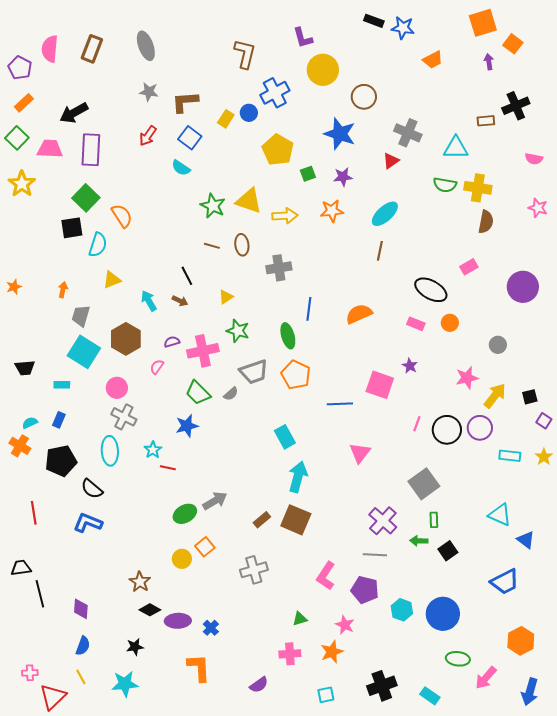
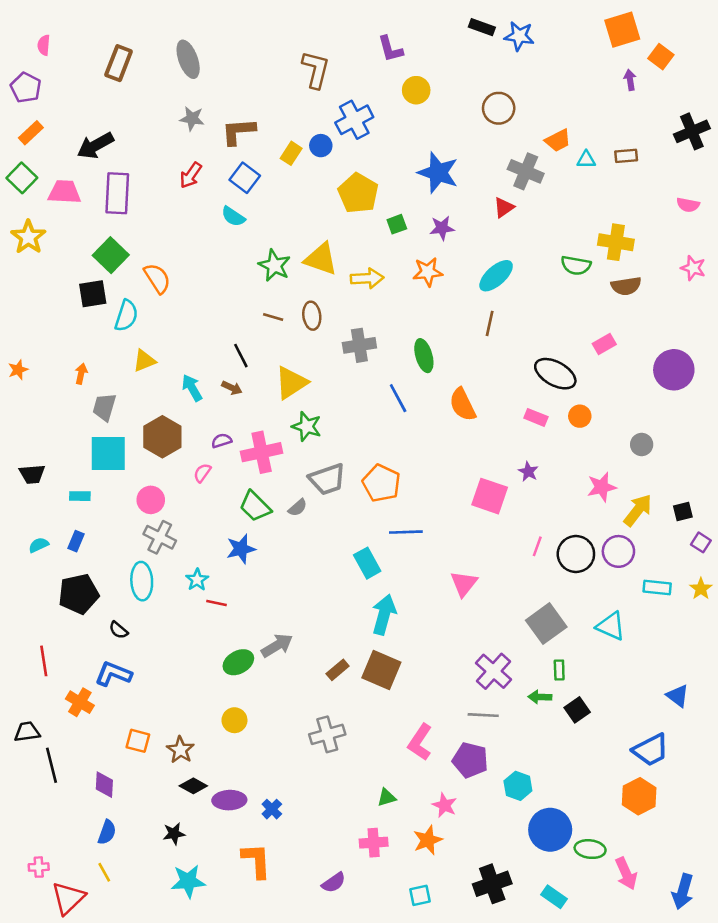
pink semicircle: (50, 49) -> (44, 45), moved, size x0.6
orange trapezoid: (433, 60) -> (558, 140), moved
yellow circle: (323, 70) -> (416, 90), size x0.7
brown circle: (364, 97) -> (499, 108), moved
black cross: (516, 106) -> (692, 131), moved
cyan triangle: (456, 148) -> (586, 160), moved, size x0.6
green semicircle: (445, 185) -> (576, 265), moved
brown semicircle: (486, 222) -> (626, 286), turned 70
yellow triangle: (226, 297) -> (291, 383), size x1.8
blue line: (309, 309) -> (398, 398), turned -35
orange semicircle: (359, 314) -> (463, 405), turned -92
green ellipse: (288, 336) -> (424, 356), moved
cyan square: (84, 352) -> (108, 454), turned -32
blue line: (340, 404) -> (406, 532), moved
orange cross: (20, 446) -> (80, 702), moved
black semicircle: (92, 489) -> (119, 630), size x0.7
cyan triangle: (500, 515) -> (611, 626), moved
orange square: (205, 547) -> (138, 741), moved, turned -36
blue circle: (443, 614) -> (550, 830), moved
orange hexagon: (521, 641) -> (639, 796), moved
pink arrow: (486, 678) -> (626, 874), turned -65
cyan star: (125, 684) -> (188, 881), moved

